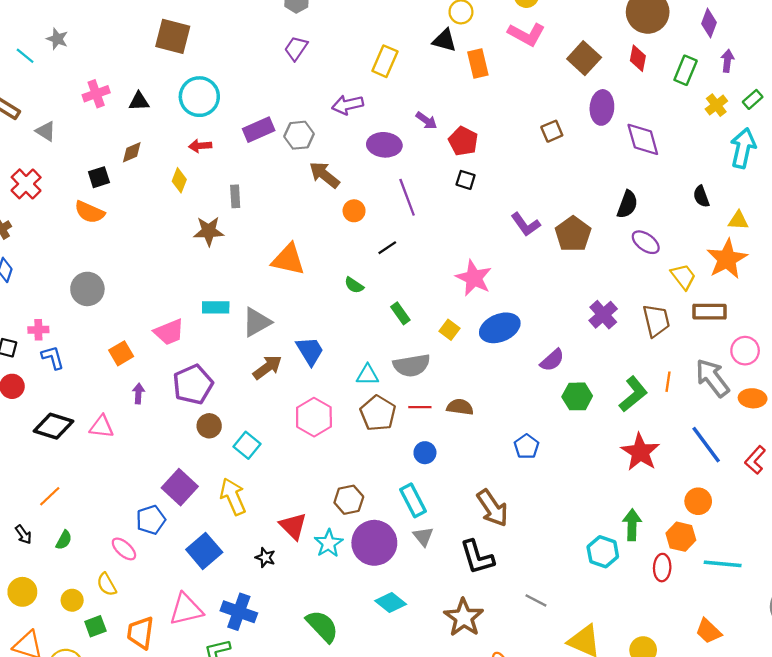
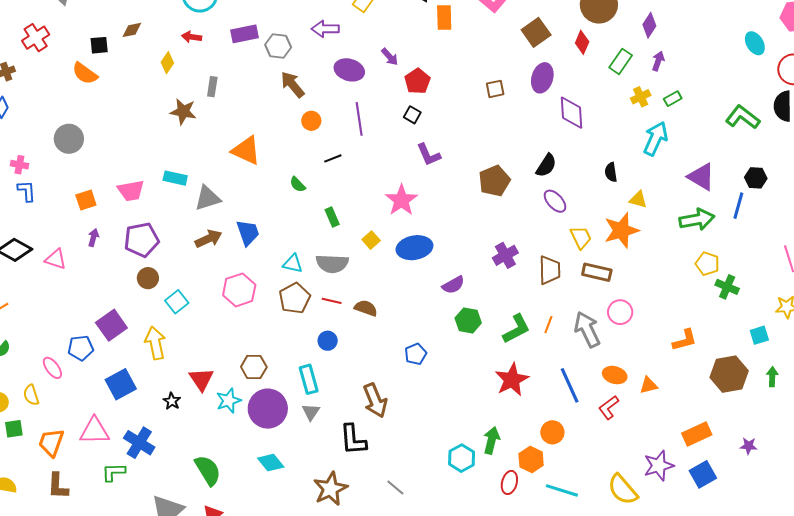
purple L-shape: (525, 224) -> (429, 155), moved
orange ellipse: (753, 398) -> (615, 375), moved

